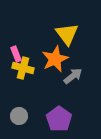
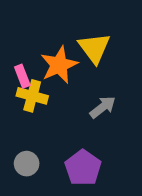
orange star: (55, 59) -> (59, 65), moved

